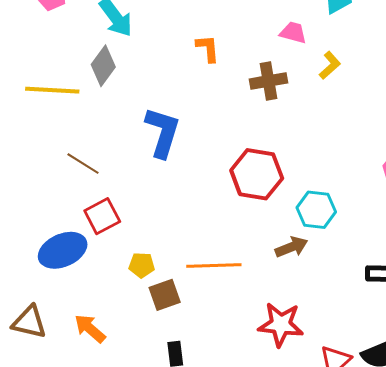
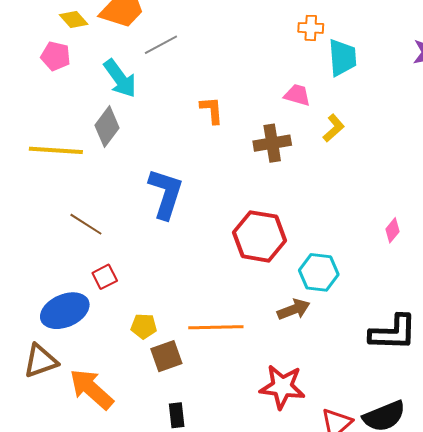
red square: (102, 216) -> (105, 277), size x0.7
brown triangle: (29, 322) -> (41, 361), moved, turned -33
orange arrow: (90, 329) -> (91, 389), size x1.4

